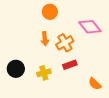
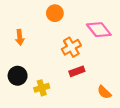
orange arrow: (45, 39) -> (20, 37), moved
yellow cross: (44, 73) -> (42, 88), moved

